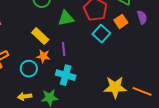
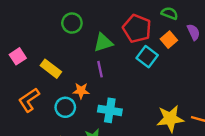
yellow rectangle: (40, 36) -> (51, 69), moved
purple line: (64, 49) -> (100, 69), moved

